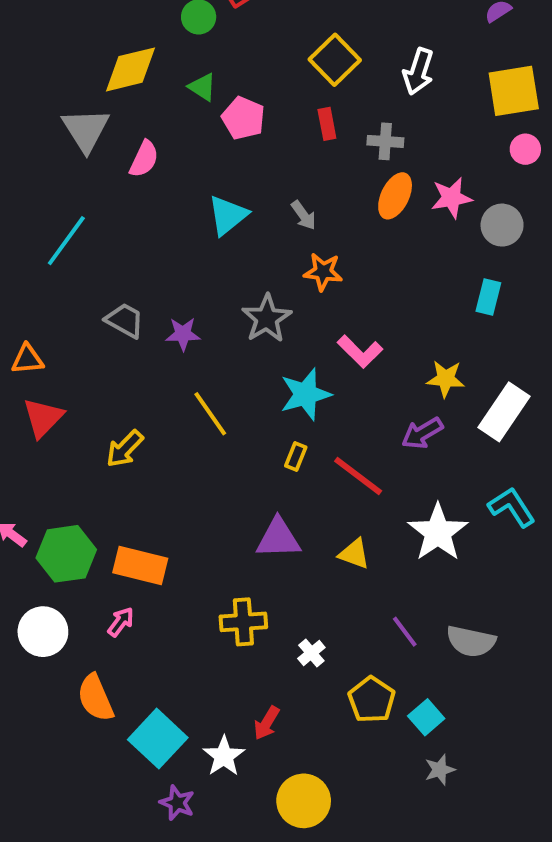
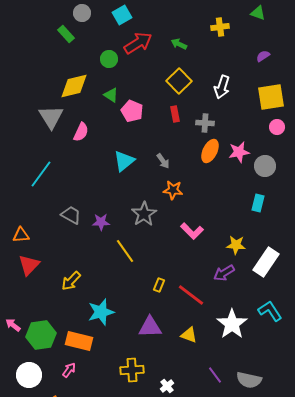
cyan star: (306, 394) -> (101, 312), moved
yellow line: (210, 414) -> (125, 251), moved

